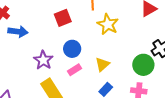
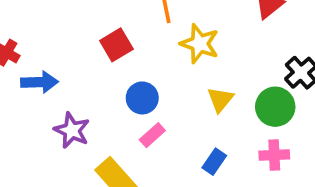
purple star: (43, 60) -> (72, 130), moved
yellow triangle: (102, 64) -> (220, 99), moved

